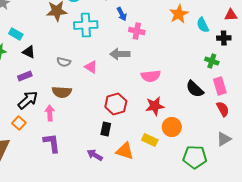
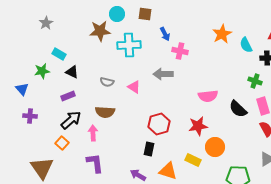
pink semicircle: (151, 76) -> (208, 96), moved

